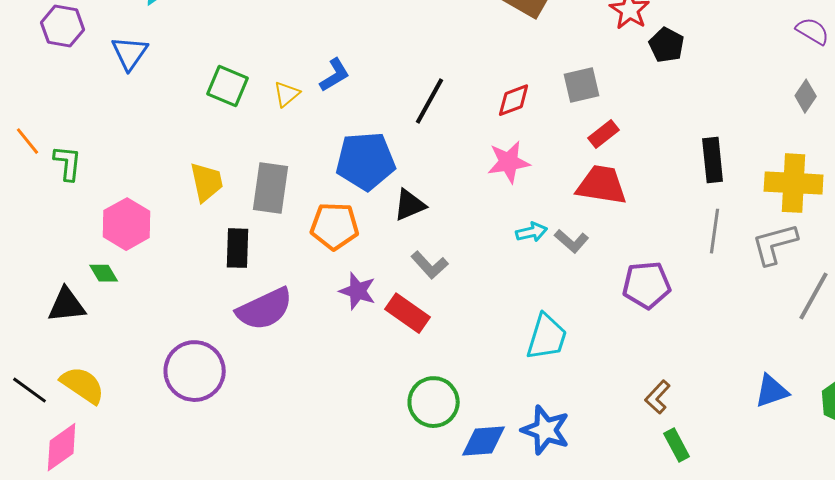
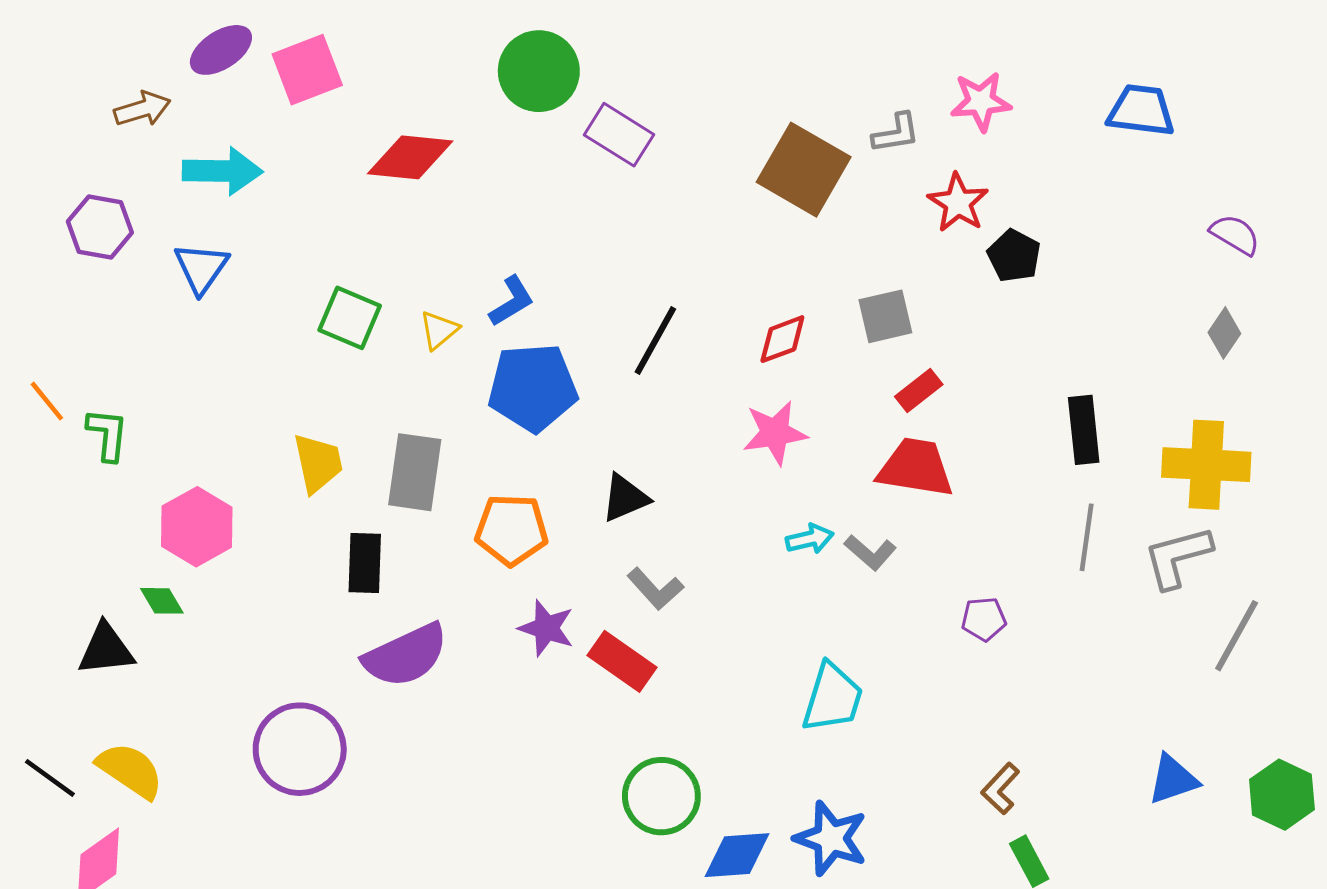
blue pentagon: (366, 161) -> (533, 387), moved
purple pentagon: (647, 285) -> (984, 619), size x0.6

